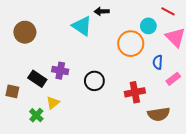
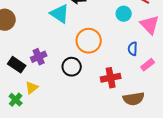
orange circle: (131, 44) -> (89, 41), moved
purple cross: (60, 71) -> (39, 57), turned -35

